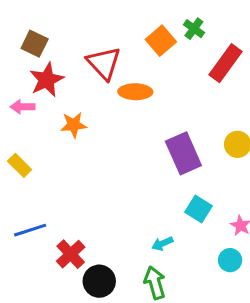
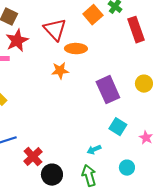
red rectangle: (226, 63) -> (136, 30), turned -55
orange star: (74, 125) -> (60, 71), moved
cyan circle: (230, 260) -> (127, 168), moved

